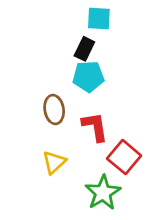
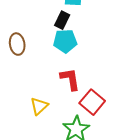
brown ellipse: (54, 110) -> (17, 44), moved

